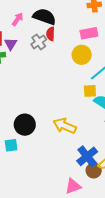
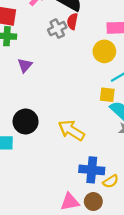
purple triangle: (11, 44) -> (25, 65), moved
blue cross: (87, 156) -> (92, 170), turned 35
brown circle: (94, 170) -> (93, 202), moved

